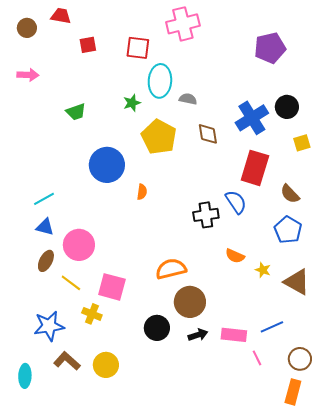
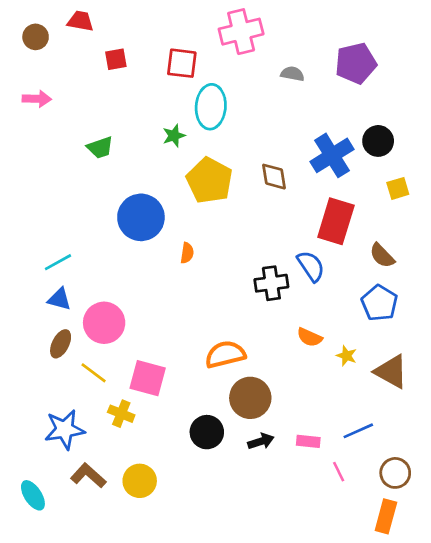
gray semicircle: (188, 99) -> (292, 74), moved
pink rectangle: (234, 335) -> (308, 441), size x0.7
cyan ellipse: (25, 376) -> (33, 495), turned -35

